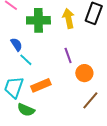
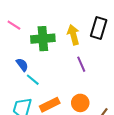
purple line: (68, 55) -> (81, 64), moved
orange circle: (84, 73) -> (80, 103), moved

